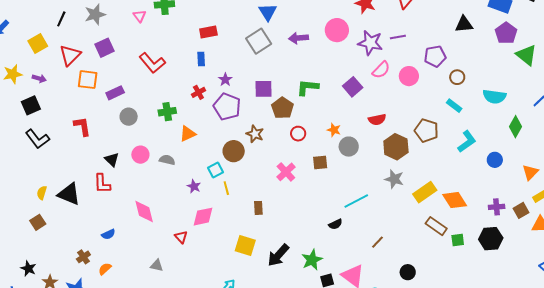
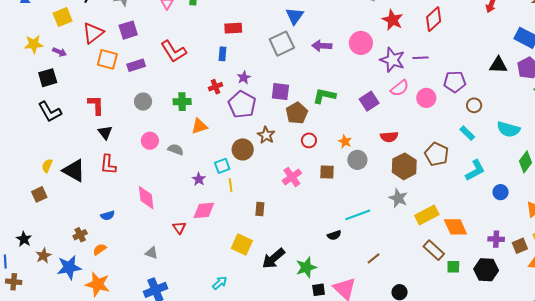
black triangle: (464, 24) -> (498, 65), moved
purple rectangle: (115, 93) -> (136, 65), moved
black triangle: (112, 160) -> (105, 132), moved

